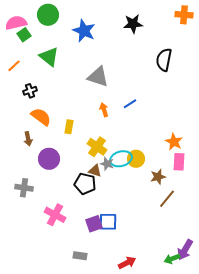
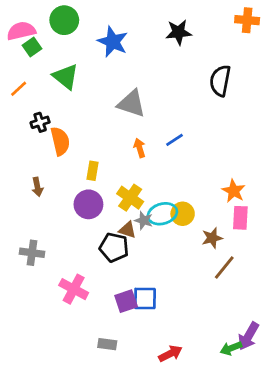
orange semicircle: (41, 117) -> (60, 141), moved, turned 40
purple circle: (49, 159) -> (88, 204), moved

